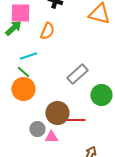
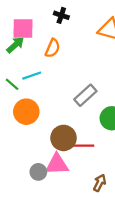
green line: (23, 72) -> (12, 84), moved
gray circle: (37, 129) -> (38, 172), moved
pink triangle: (51, 137) -> (57, 164), size x1.6

